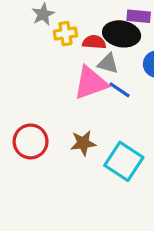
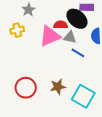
yellow cross: (65, 34) -> (17, 30), moved
black ellipse: (122, 34) -> (77, 19), turned 35
pink triangle: (91, 83) -> (50, 36), moved

